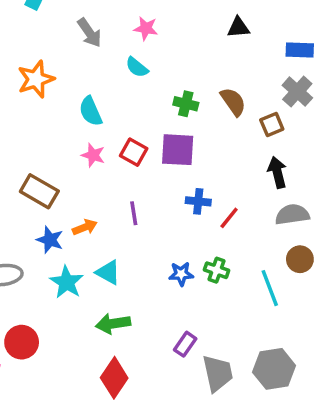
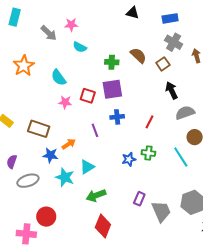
black triangle: (238, 27) -> (133, 13), turned 32
pink star: (146, 28) -> (71, 25), moved
blue cross: (198, 201) -> (117, 117), moved
cyan triangle: (108, 272) -> (87, 167), turned -49

